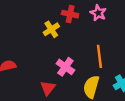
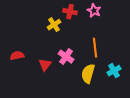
red triangle: (48, 88) -> (45, 65), moved

